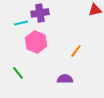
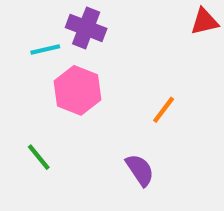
purple cross: (40, 13) -> (86, 28), turned 30
purple semicircle: (65, 79) -> (140, 170), turned 56

